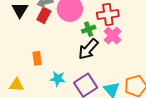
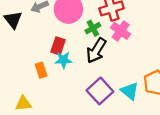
red rectangle: (44, 15) -> (58, 46), moved
cyan star: (58, 79) -> (63, 60), moved

